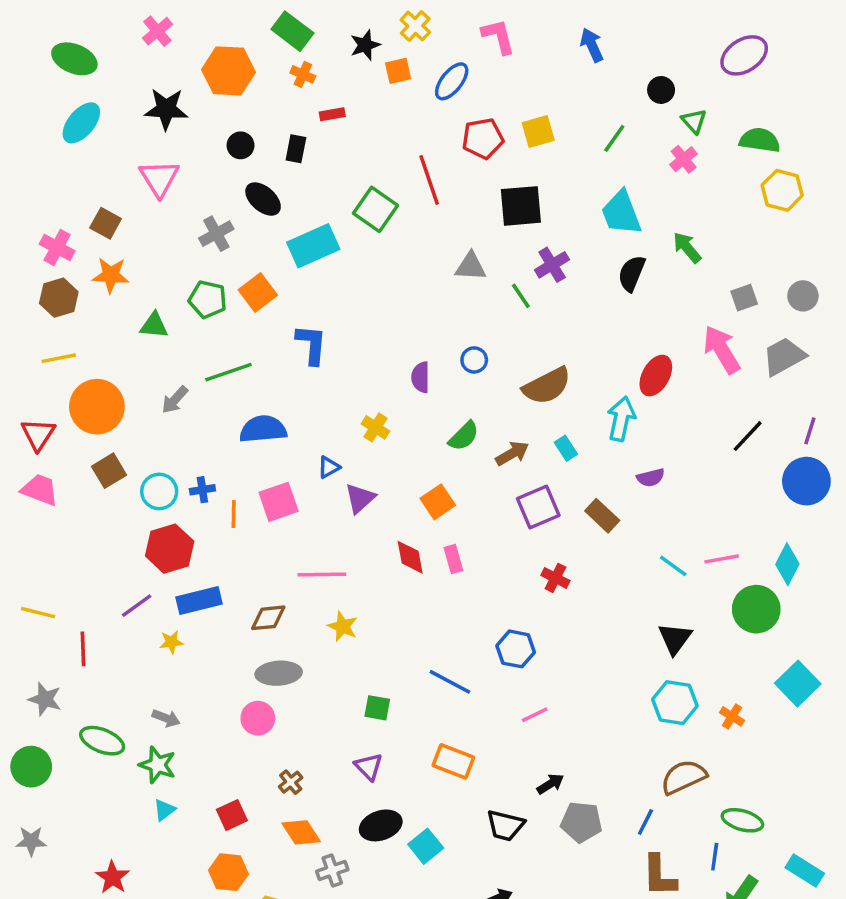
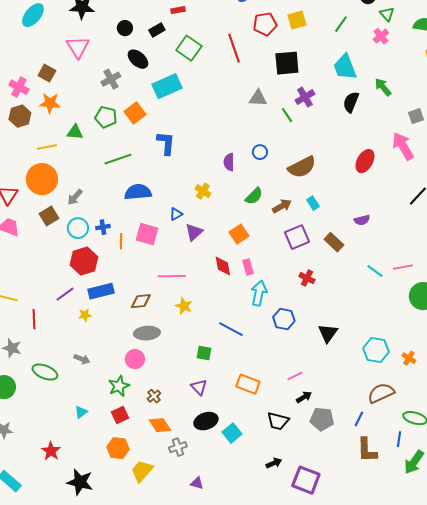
black rectangle: (296, 149) -> (157, 30), turned 49
green square: (376, 209) -> (189, 48), moved
yellow line: (59, 358) -> (47, 147), moved
gray arrow: (175, 400) -> (75, 197), moved
cyan arrow: (621, 419) -> (259, 293), moved
pink square: (279, 502) -> (147, 234), turned 35
black triangle: (675, 639) -> (328, 333), moved
blue line: (450, 682) -> (231, 329), moved
pink line: (535, 715) -> (295, 376), moved
green star: (157, 765) -> (119, 386), moved, turned 30

